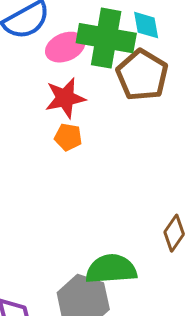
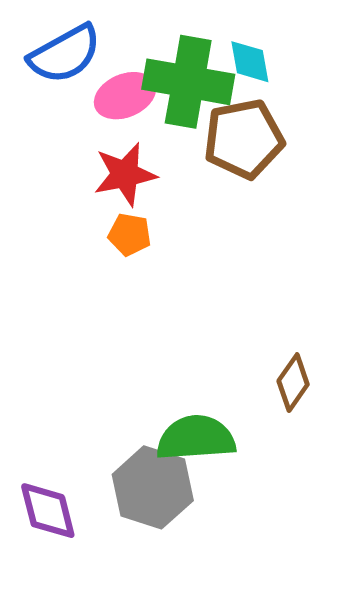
brown pentagon: (142, 75) -> (244, 139), turned 30

